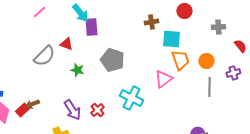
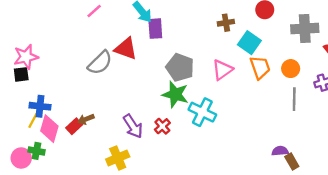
gray cross: (218, 27) -> (305, 29), size x1.6
cyan square: (171, 39) -> (249, 43), turned 30
red triangle: (66, 44) -> (126, 49), size x1.5
green star: (77, 70) -> (175, 94), moved, size x1.6
pink triangle: (163, 79) -> (222, 70), moved

